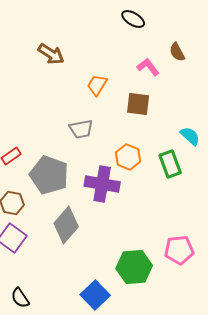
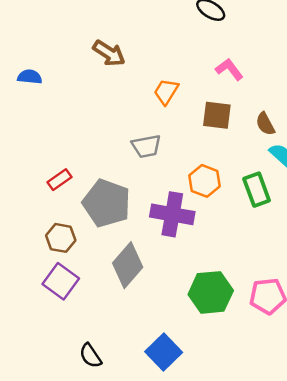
brown semicircle: (177, 52) -> (265, 124), moved
green hexagon: (134, 267) -> (211, 292), moved
black semicircle: (20, 298) -> (90, 356), moved

